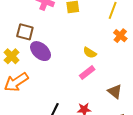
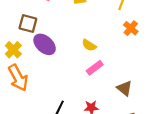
yellow semicircle: (90, 53) -> (89, 45), moved
orange arrow: (16, 82) -> (18, 78), turned -85

